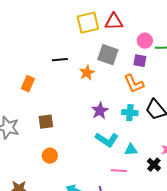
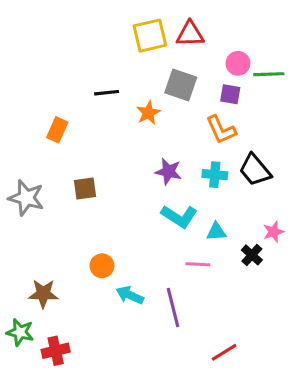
purple star: (100, 111) -> (168, 172), turned -30
orange circle: (50, 156) -> (102, 266), moved

